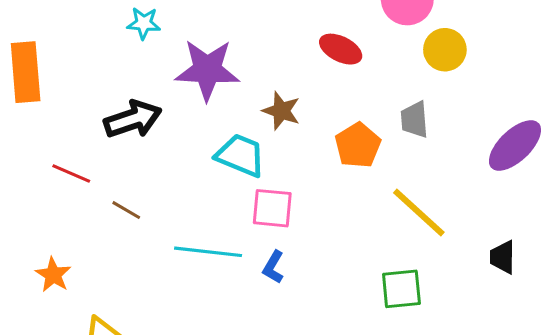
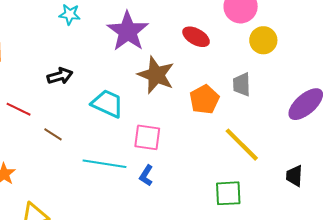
purple star: (207, 70) -> (128, 31), moved, turned 30
brown star: (281, 111) -> (156, 75), size x1.5
black arrow: (133, 119) -> (60, 76), size x0.7
cyan trapezoid: (241, 155) -> (107, 103), moved

